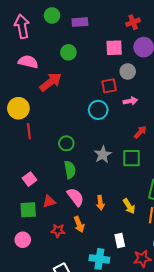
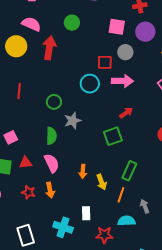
red arrow: (51, 82) -> (49, 48), turned -55
pink arrow: (130, 101) -> (122, 81), size x1.5
yellow circle: (18, 108) -> (16, 46), moved
green circle: (66, 143) -> (54, 102), moved
gray star: (103, 155) -> (73, 121), moved
green square: (131, 158) -> (113, 136), turned -30
orange arrow: (100, 203) -> (83, 171), moved

